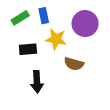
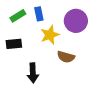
yellow star: (56, 39) -> (50, 35), turned -30
black rectangle: (28, 49) -> (14, 44), moved

